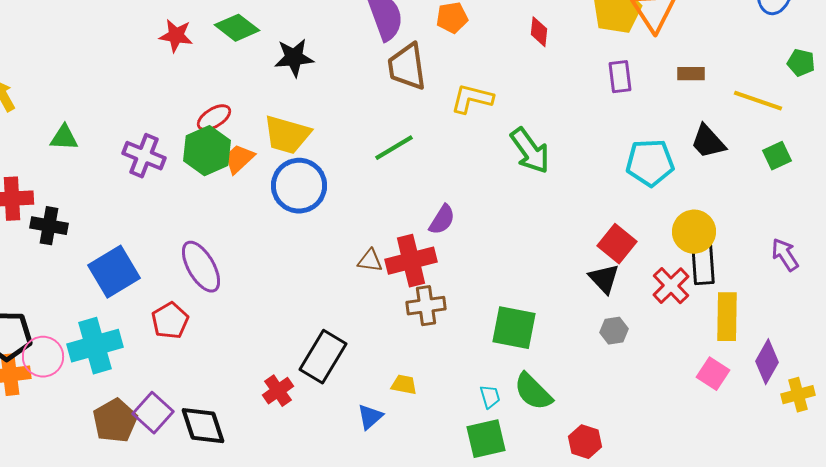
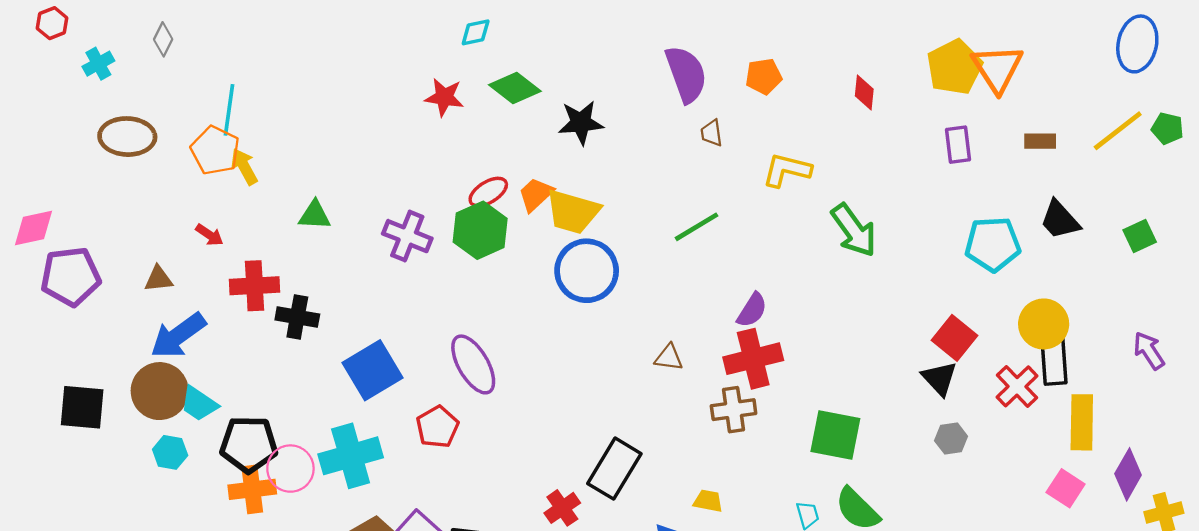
brown trapezoid: (407, 67) -> (712, 133), size x0.5
yellow line: (758, 101) -> (1118, 131), moved, turned -57
orange trapezoid: (239, 159) -> (536, 194), moved
red cross: (411, 261) -> (753, 359), moved

